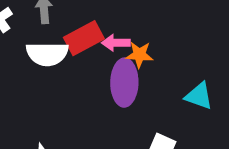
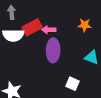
orange star: (139, 55) -> (84, 25), moved

